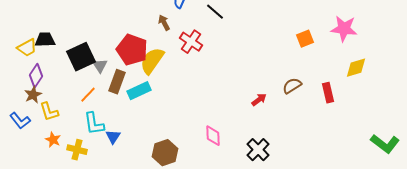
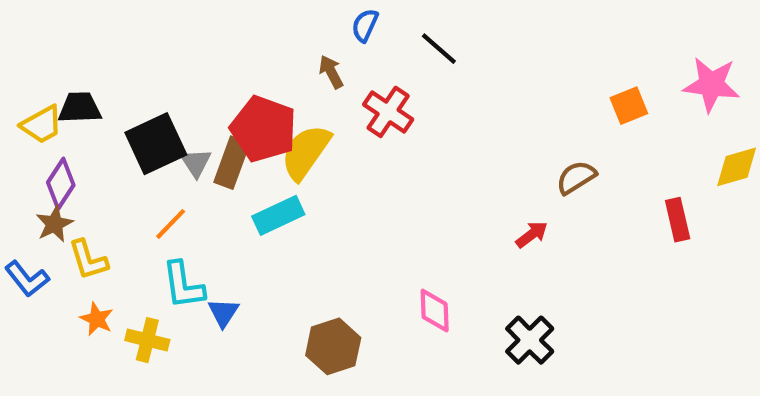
brown rectangle: (117, 82) -> (232, 163), moved
brown semicircle: (292, 86) -> (576, 177), moved

